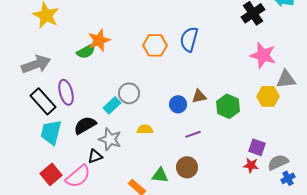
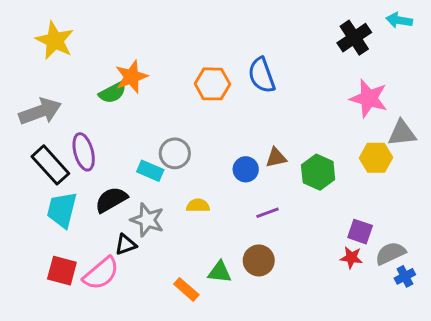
blue semicircle: (189, 39) -> (262, 75), turned -35
cyan rectangle: (112, 105) -> (150, 171), turned 66
red square: (51, 174) -> (62, 271), turned -35

